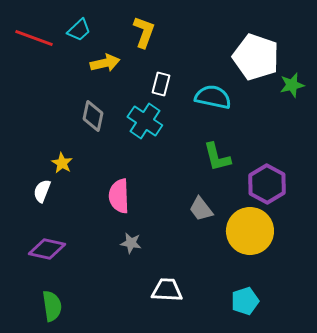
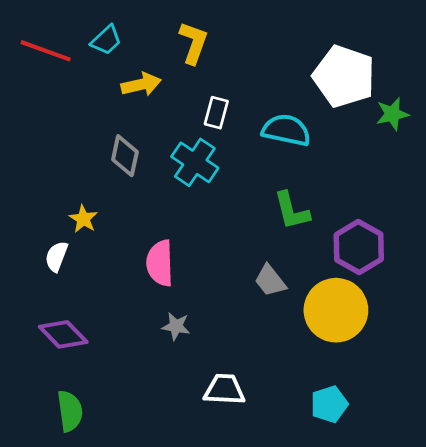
purple diamond: (47, 249) -> (63, 334), turned 33

